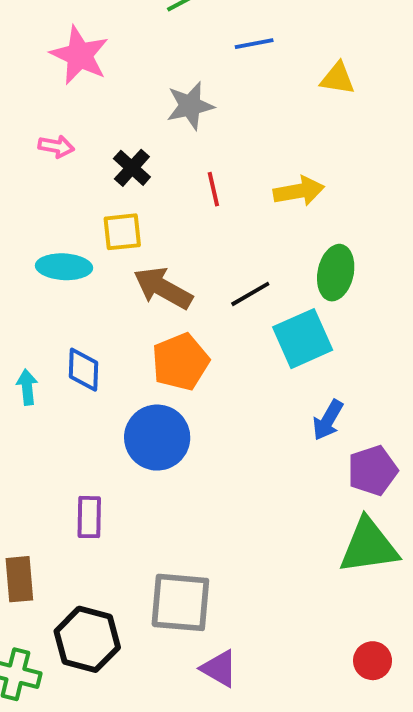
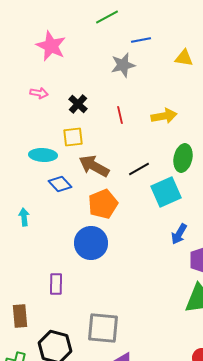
gray star: (190, 106) -> (123, 65), moved
blue diamond: (83, 370) -> (60, 184), moved, turned -45

